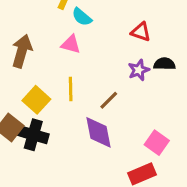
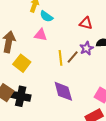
yellow line: (71, 89) -> (61, 58), moved
yellow square: (36, 100) -> (22, 63), moved
brown line: (109, 100) -> (73, 57), moved

